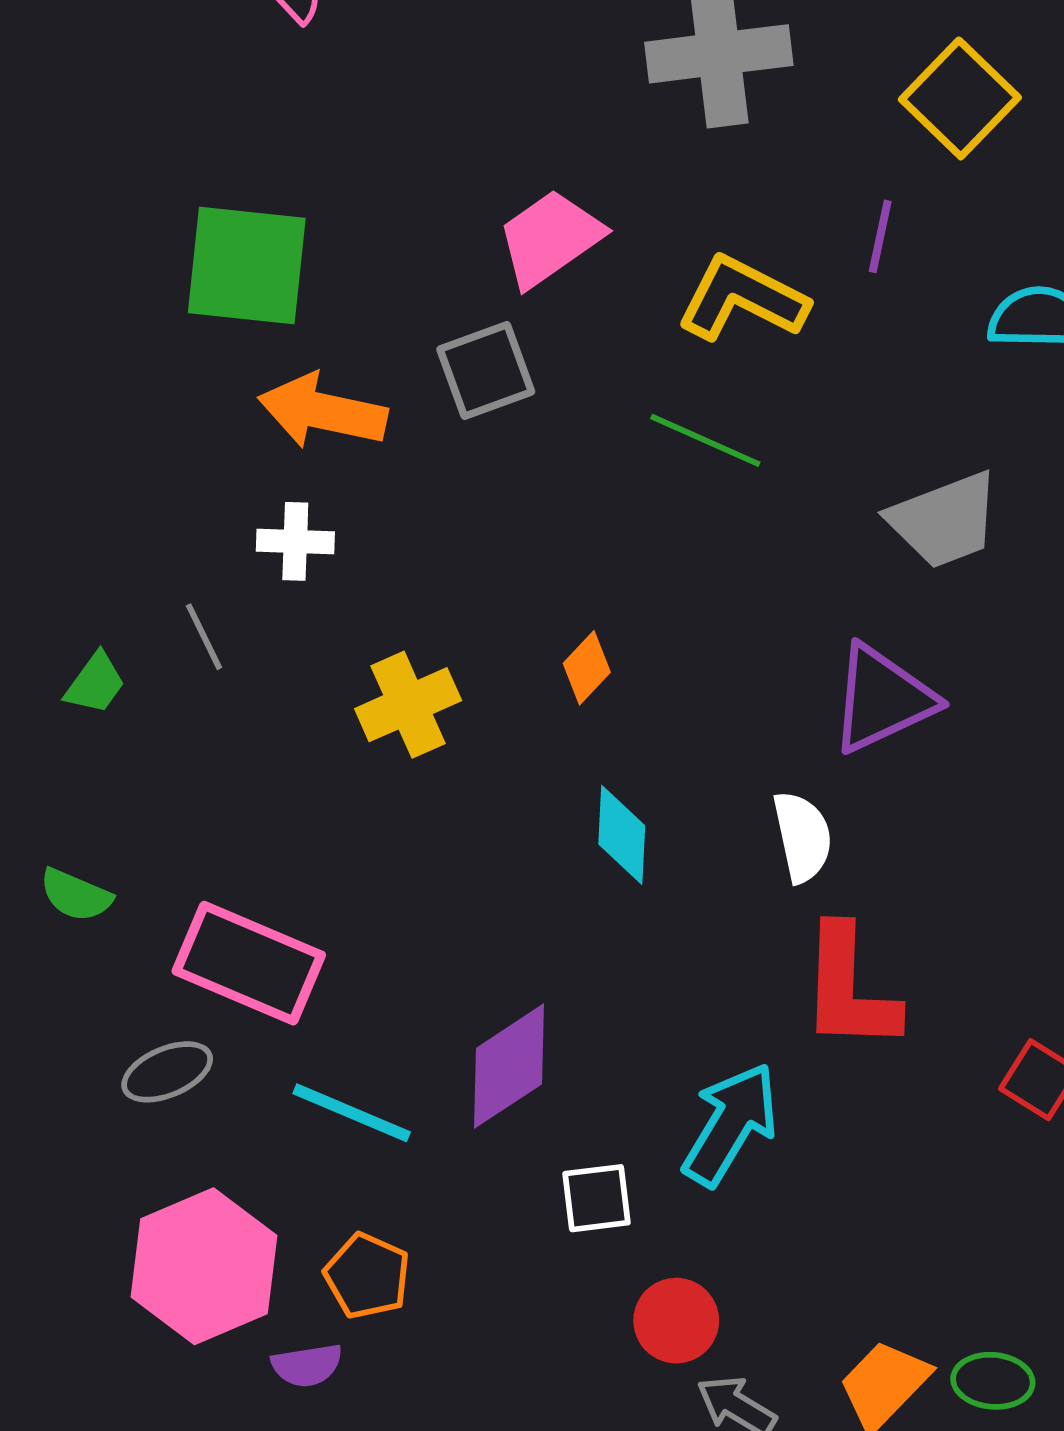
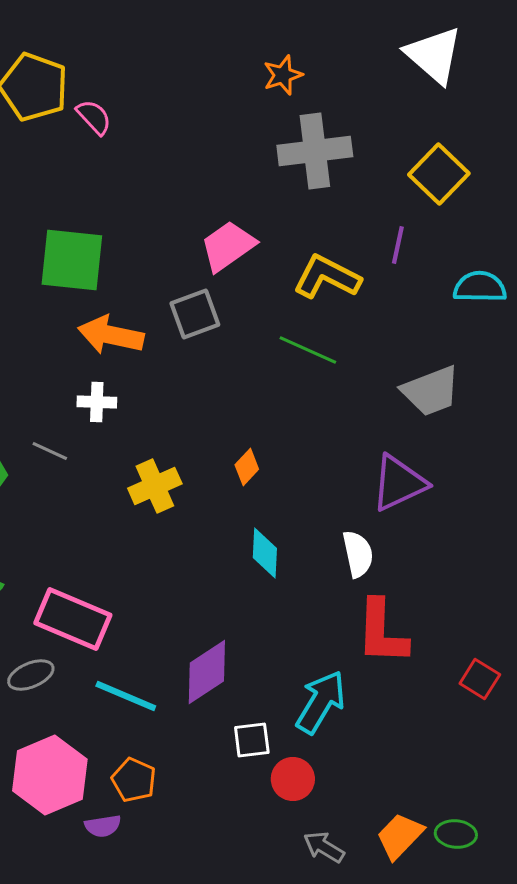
gray line: (204, 637) -> (50, 451), turned -39
red circle: (676, 1321) -> (293, 779), moved

